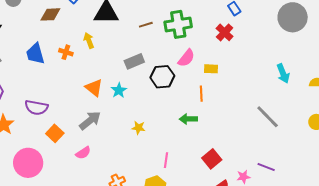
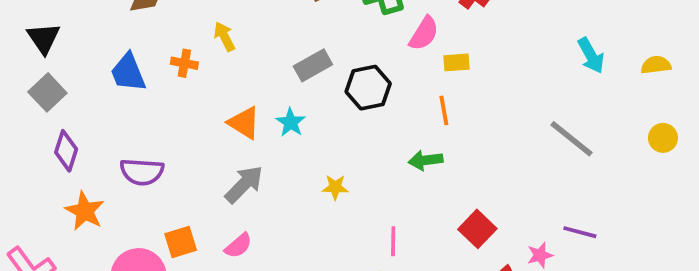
pink semicircle: (186, 58) -> (424, 33), moved
orange square: (55, 133) -> (181, 242), moved, turned 36

